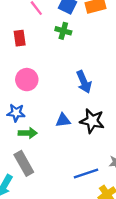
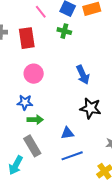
red rectangle: (20, 38) -> (27, 38), size x1.5
blue triangle: (63, 120) -> (67, 133), moved
blue line: (86, 174) -> (72, 156), moved

